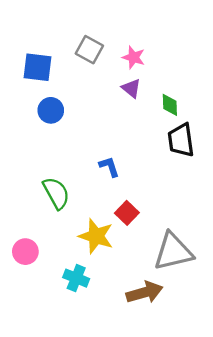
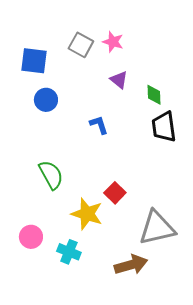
pink star: (134, 57) -> (113, 42), moved
blue L-shape: (109, 167) -> (99, 125), moved
pink circle: (25, 252) -> (31, 237), moved

